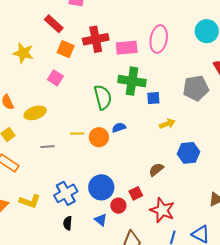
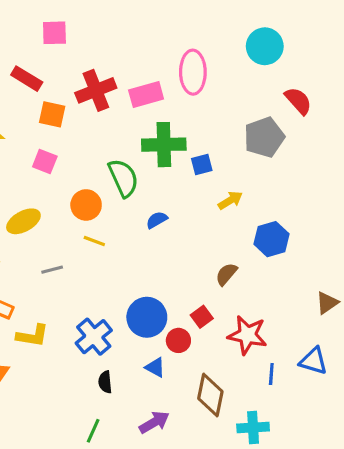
yellow line: (77, 133) -> (94, 241), turned 32
orange circle: (99, 137) -> (86, 205), moved
yellow L-shape: (30, 201) -> (33, 336), moved

